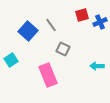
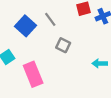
pink rectangle: (48, 75) -> (33, 74), moved

